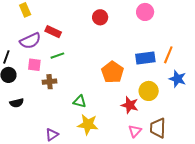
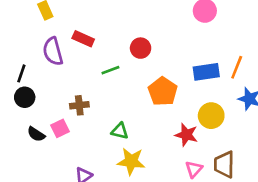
red circle: (100, 17) -> (141, 48), moved
purple semicircle: (30, 41) -> (53, 51), turned 100
green line: (57, 56) -> (110, 70), moved
pink square: (34, 65) -> (60, 128), moved, turned -32
black semicircle: (17, 103) -> (36, 134), turned 48

